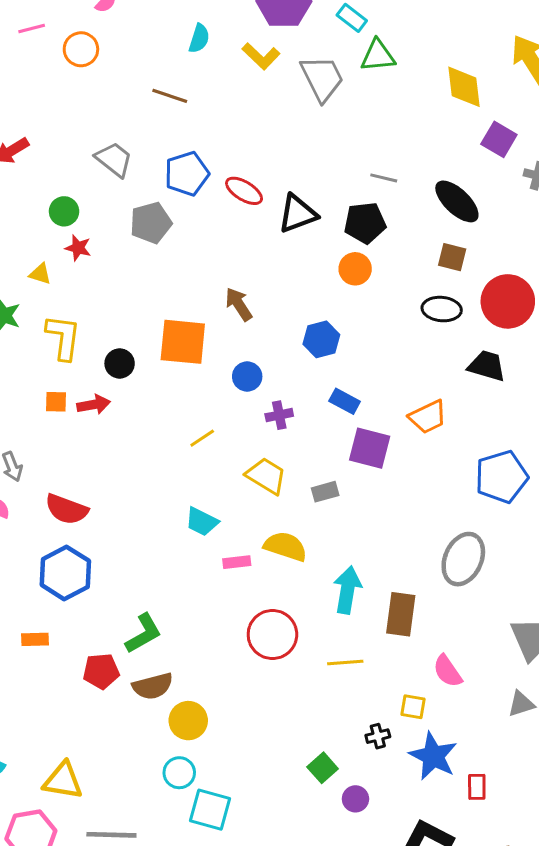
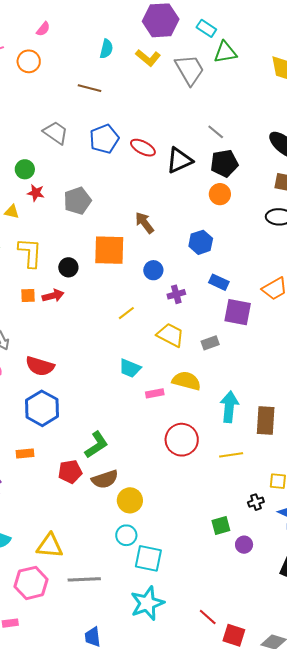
gray line: (384, 178) -> (216, 132), moved, turned 30
gray pentagon: (151, 223) -> (77, 201), moved
green square: (323, 768) -> (221, 526), turned 30

